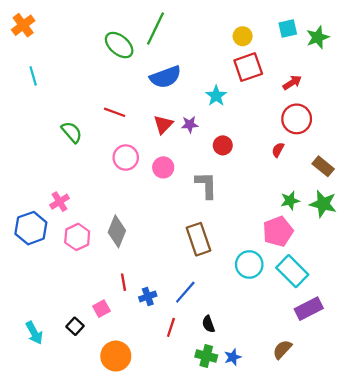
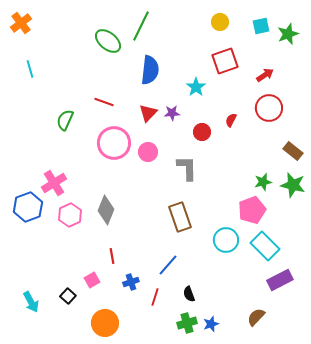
yellow circle: (243, 36) -> (220, 22), moved
blue semicircle: (165, 77) -> (150, 70), turned -64
green semicircle: (72, 132) -> (65, 120), turned -115
red semicircle: (278, 150) -> (231, 120), moved
pink circle: (126, 158) -> (114, 143), size x1.4
pink cross: (60, 202) -> (54, 183), size x1.4
blue cross: (148, 296) -> (131, 282), moved
green cross: (206, 356) -> (187, 323), turned -30

